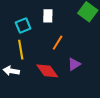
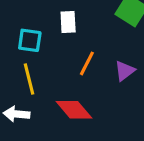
cyan square: (23, 26) -> (30, 40), turned 35
purple triangle: (74, 64) -> (125, 71), moved

